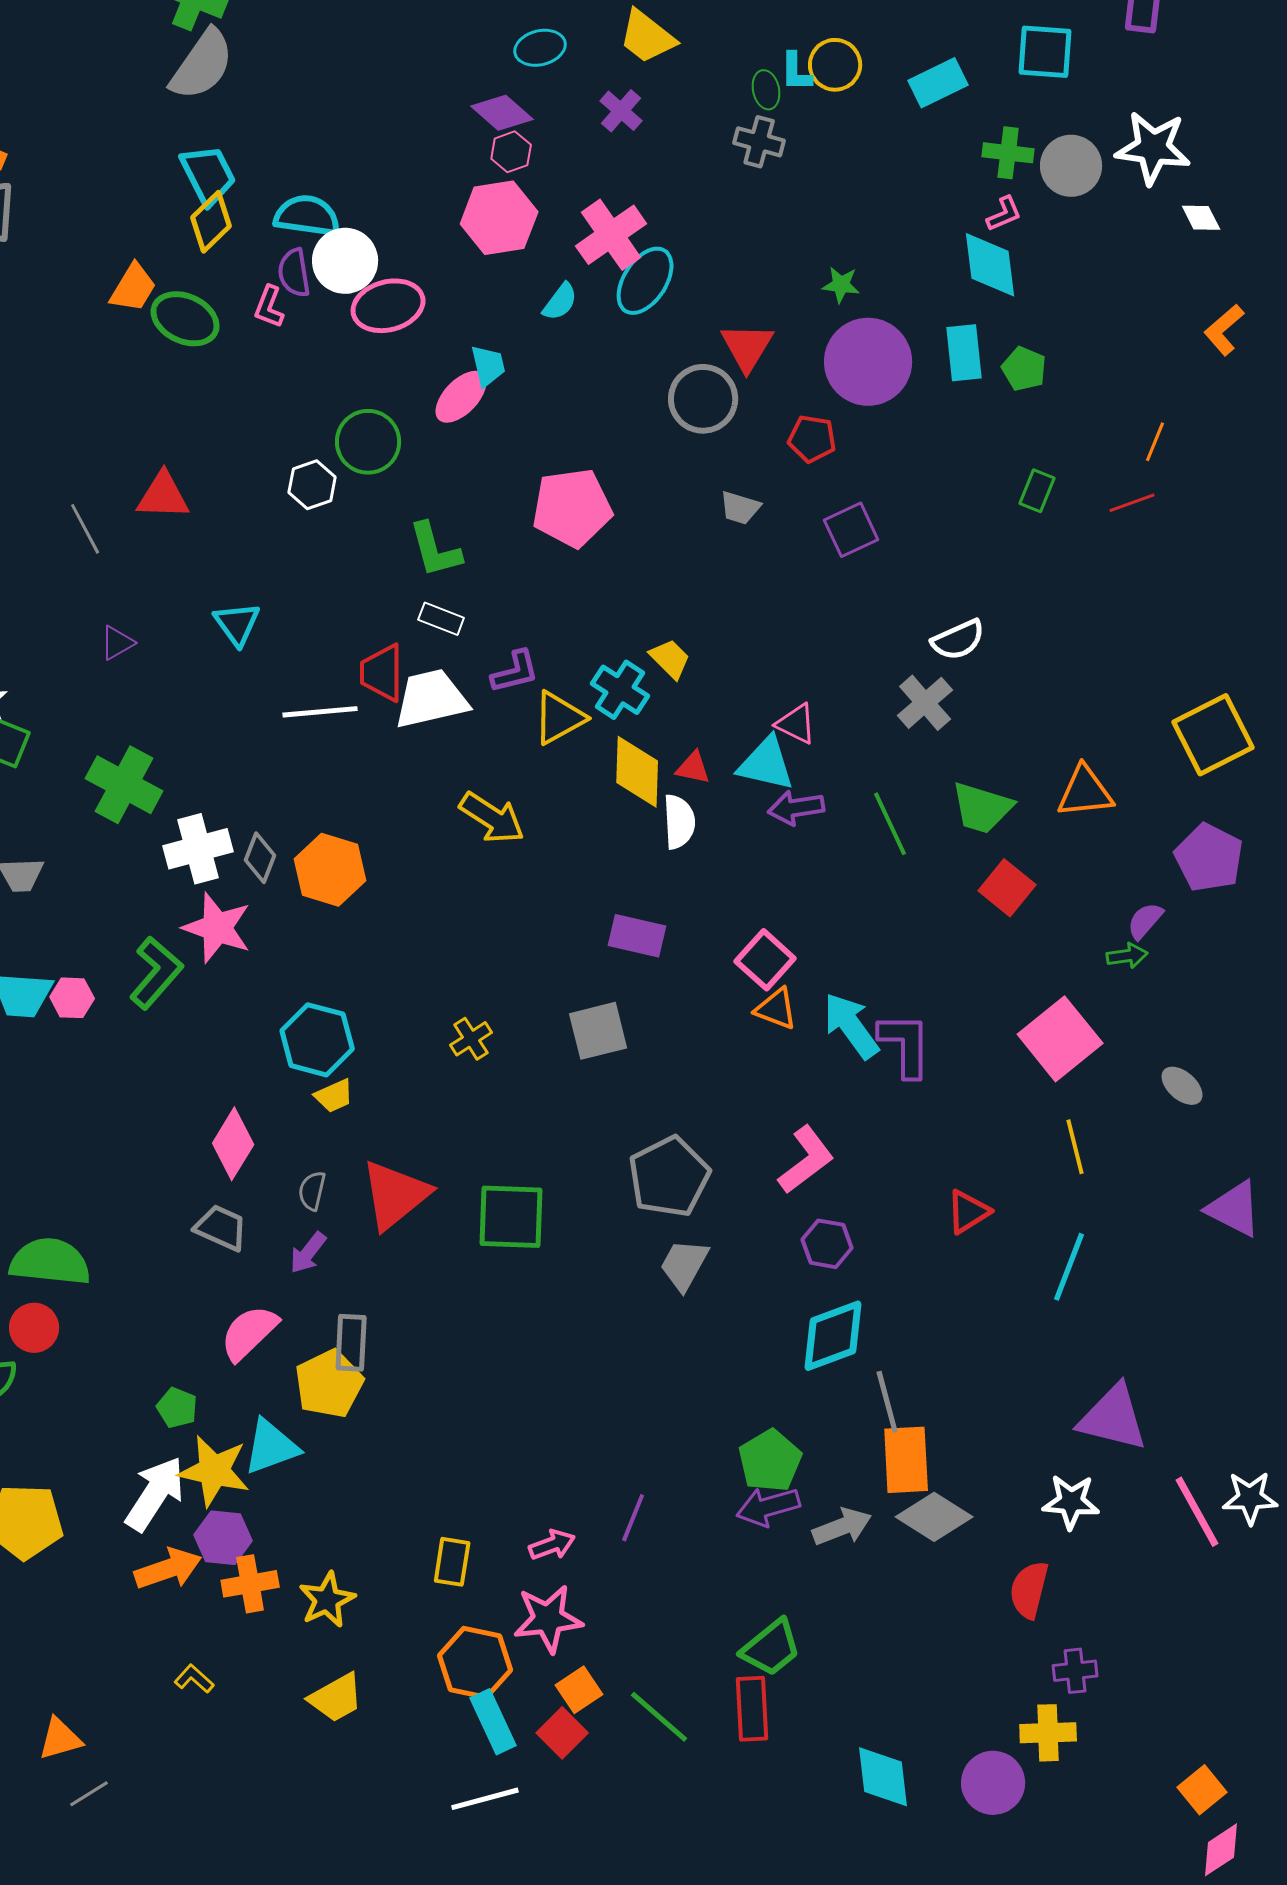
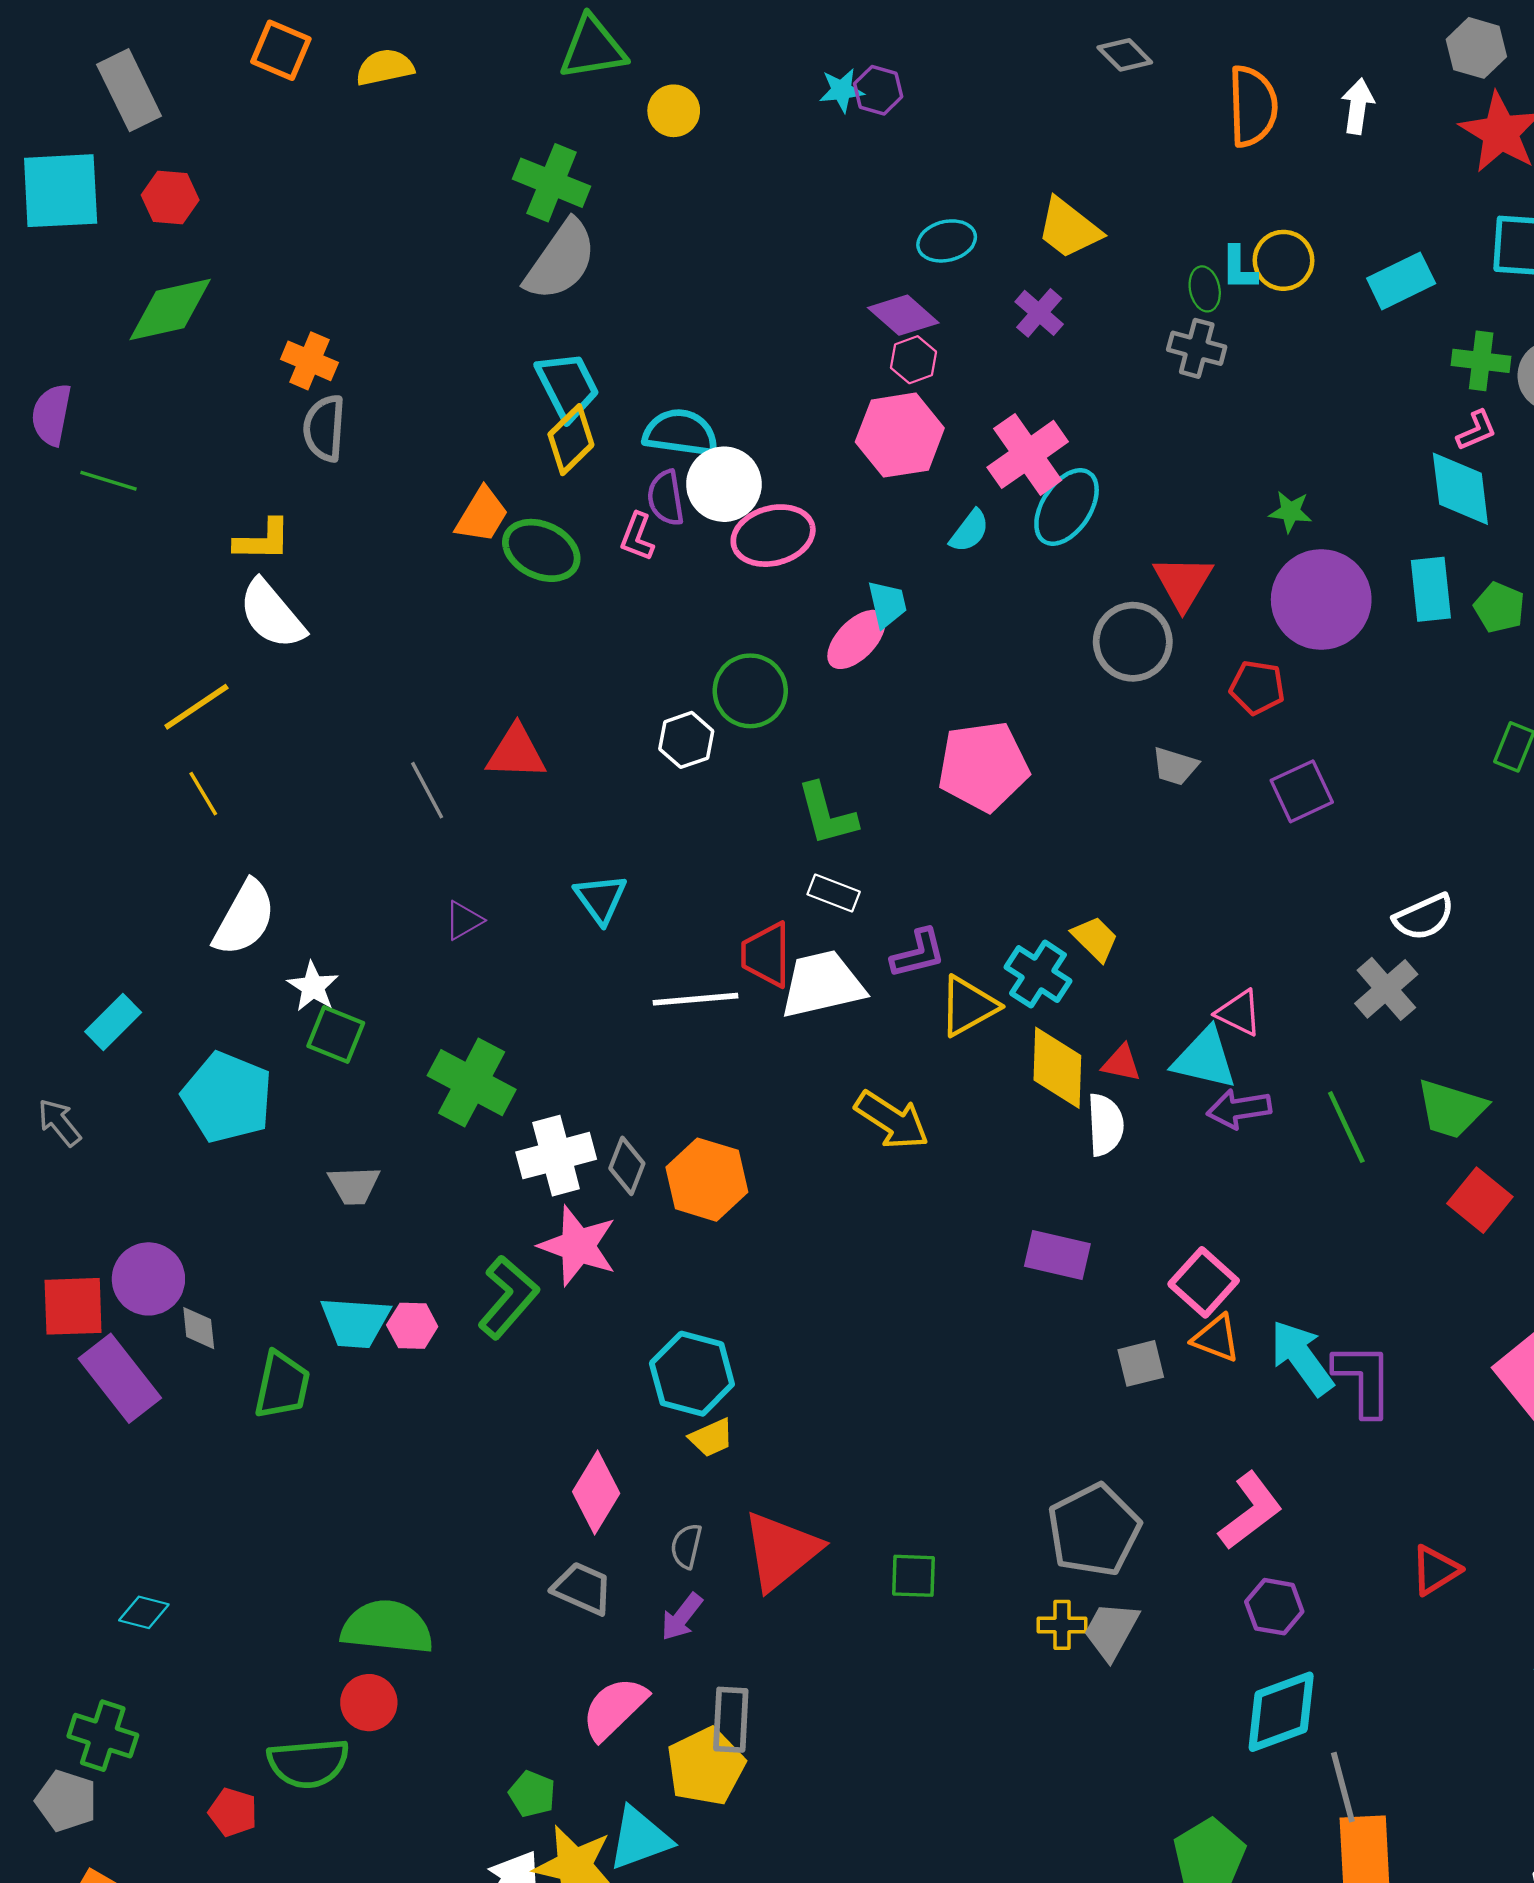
gray square: (598, 1031) -> (1141, 1363), moved, size x0.7
yellow cross: (471, 1039) -> (1062, 1625), moved, turned 33
green square: (511, 1217) -> (914, 1576), size x0.6

